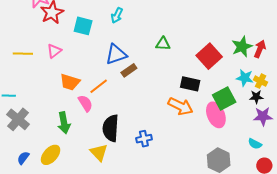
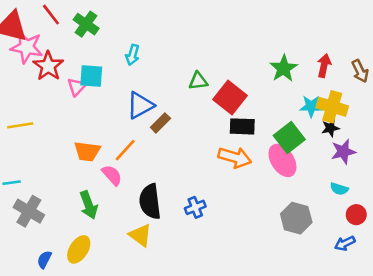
green star: (242, 47) -> (284, 68), moved
pink triangle: (54, 51) -> (77, 87), moved
red square: (209, 56) -> (230, 97), moved
yellow cross: (261, 81) -> (332, 107), size x1.6

